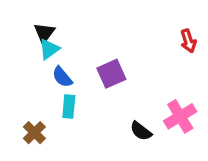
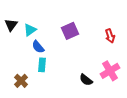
black triangle: (44, 33) -> (11, 25), moved
red arrow: (188, 41) -> (110, 36), moved
purple square: (111, 74) -> (70, 31), moved

